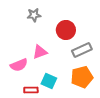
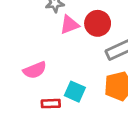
pink triangle: (40, 52) -> (70, 25), moved

